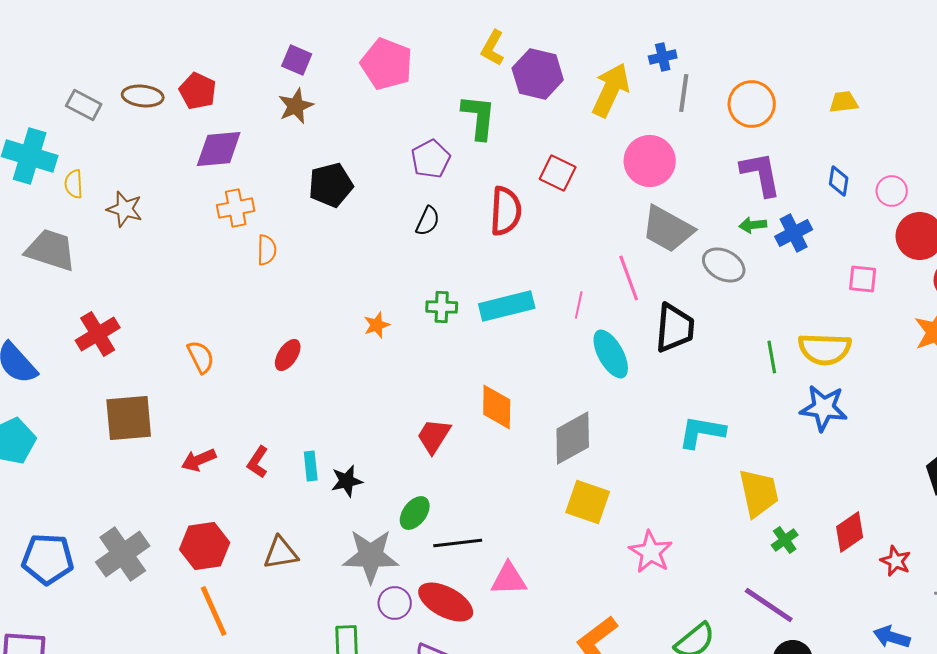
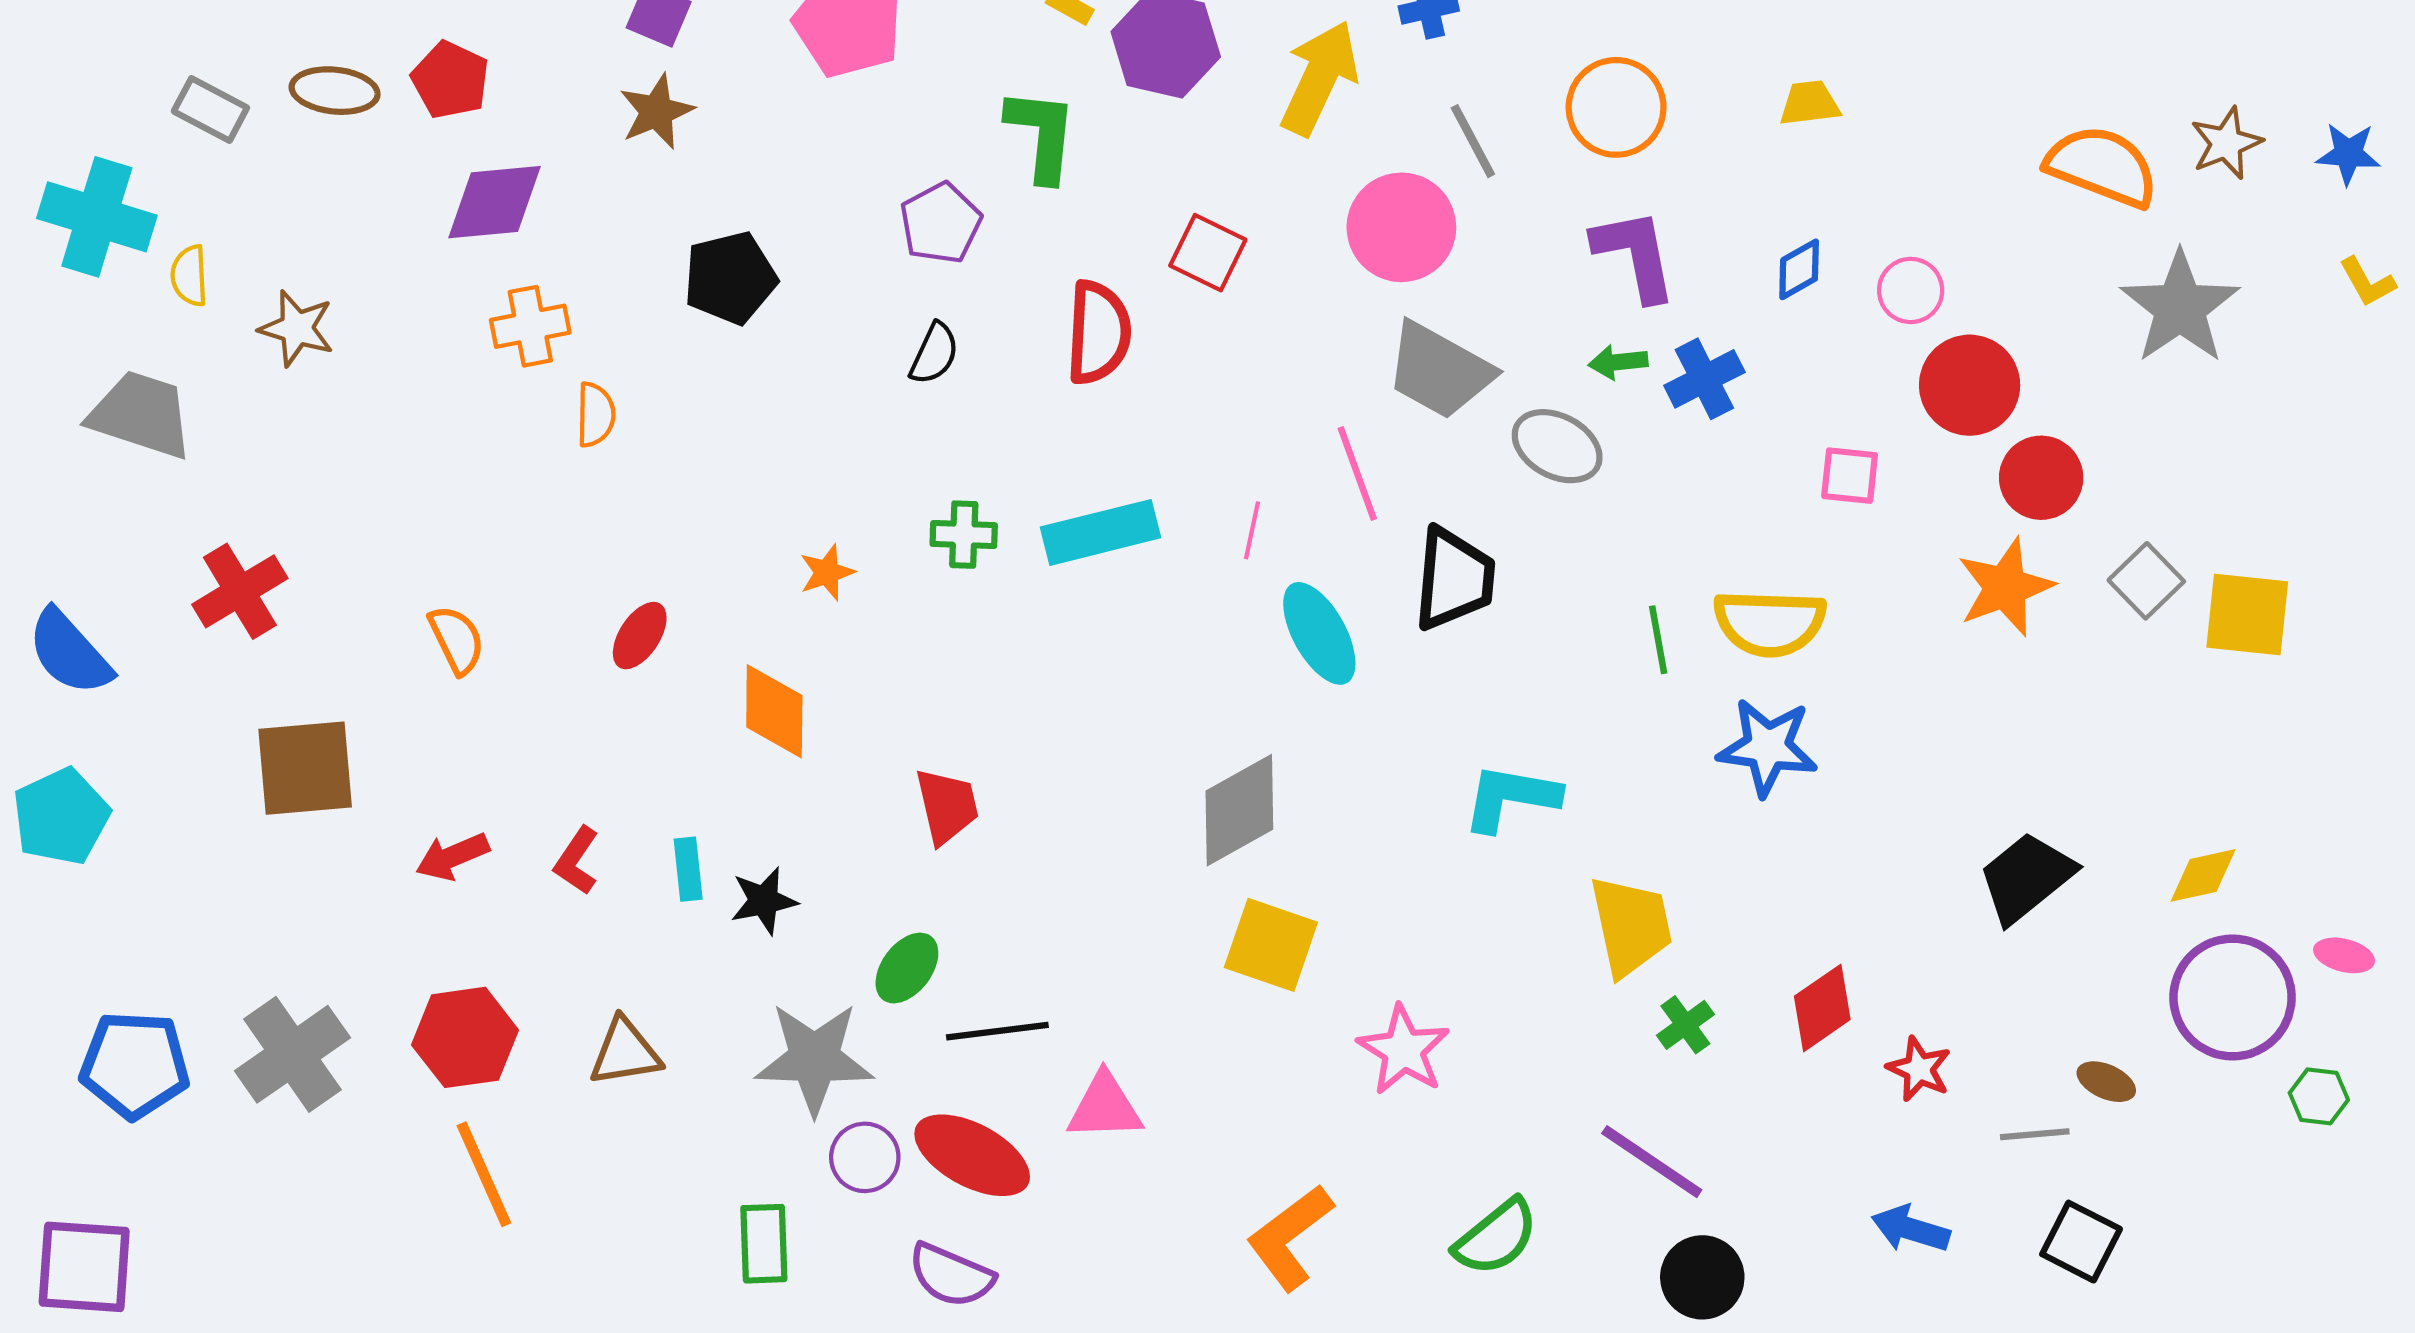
gray line: (684, 93) -> (1473, 141), moved, turned -36
blue diamond: (839, 181) -> (1799, 269), turned 52
orange diamond: (497, 407) -> (774, 711), moved
red trapezoid: (434, 436) -> (947, 806), turned 135

